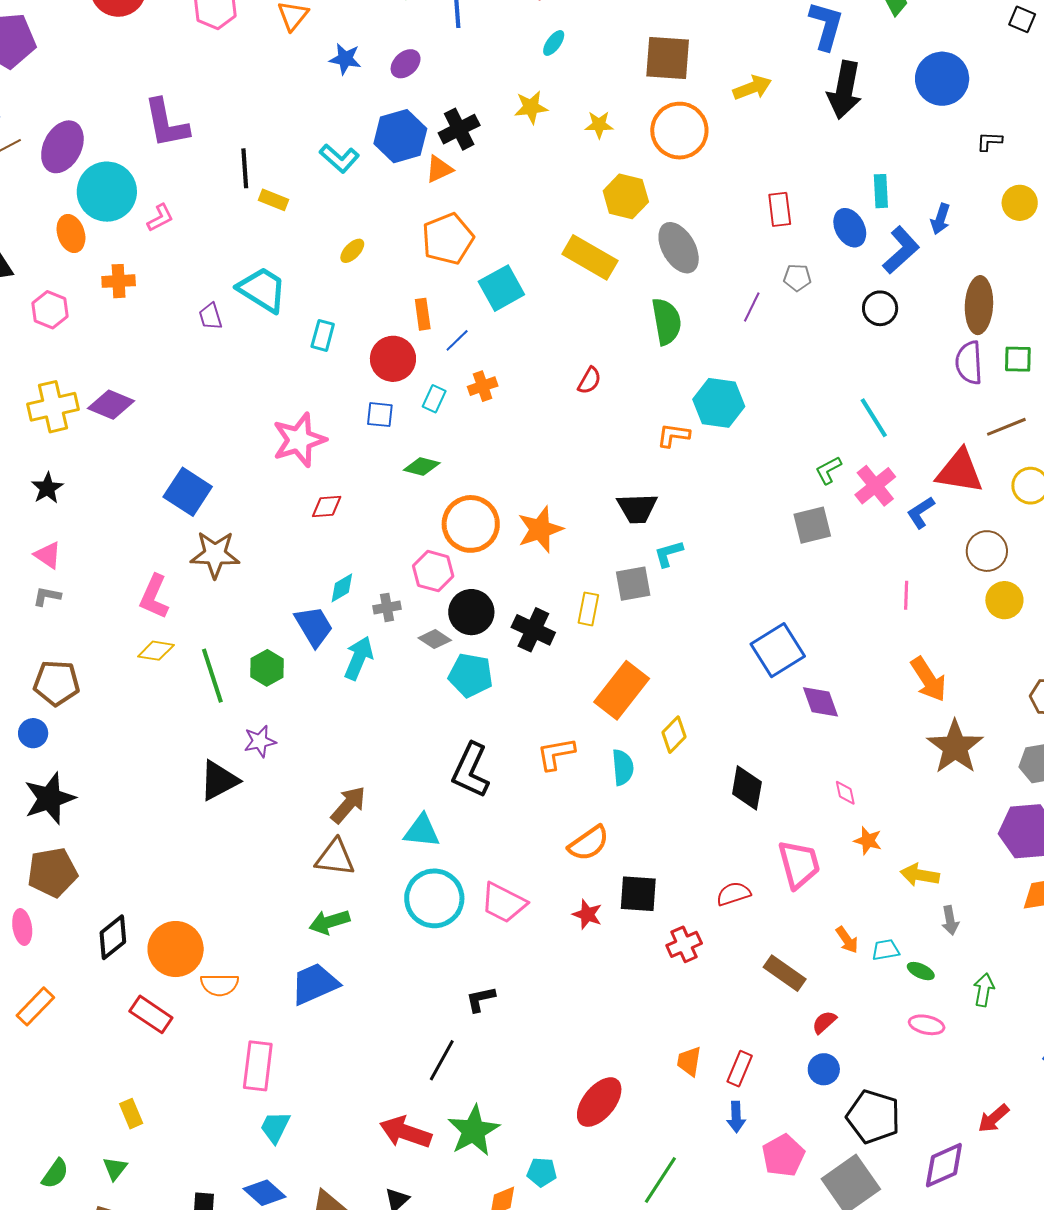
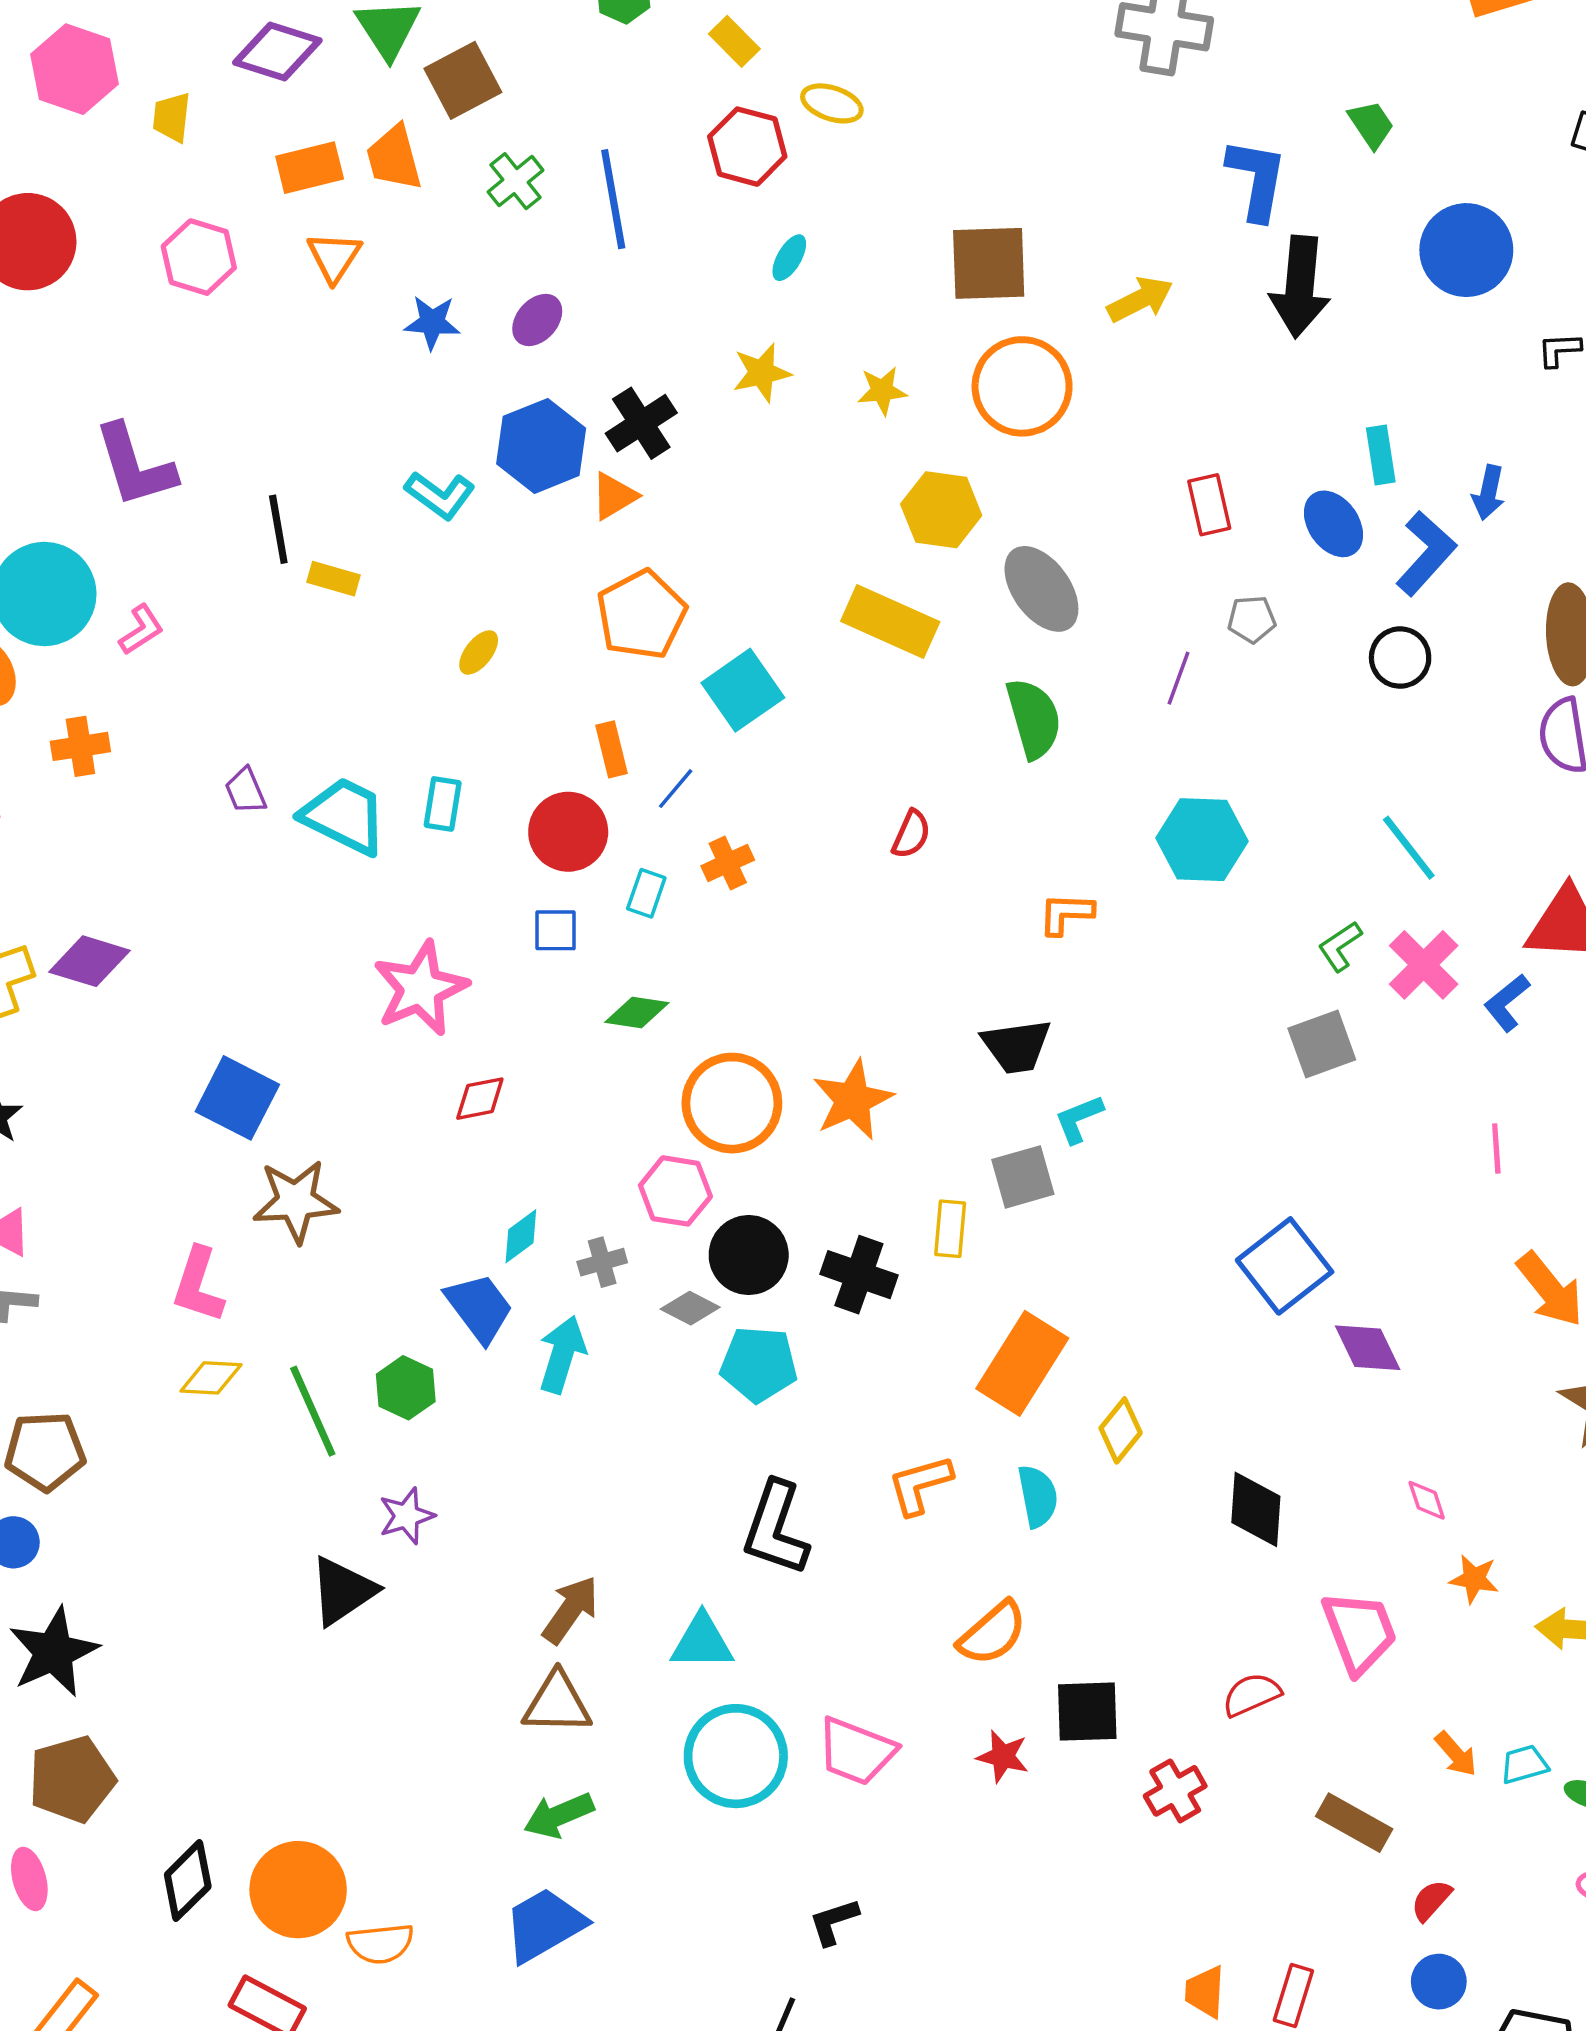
cyan trapezoid: (262, 290) -> (344, 816), moved
cyan hexagon: (719, 403) -> (1202, 840), moved

